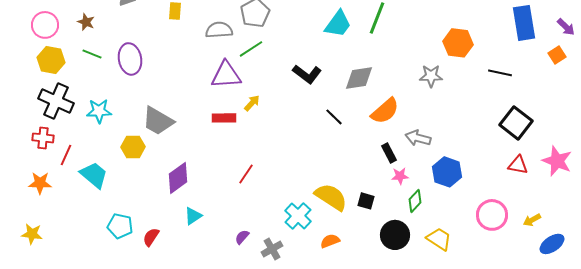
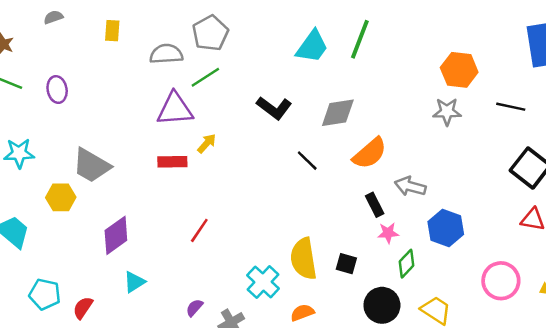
purple ellipse: (130, 59) -> (57, 89), size x0.7
gray star: (431, 76) -> (447, 112), moved
yellow semicircle: (331, 197) -> (304, 259), turned -132

